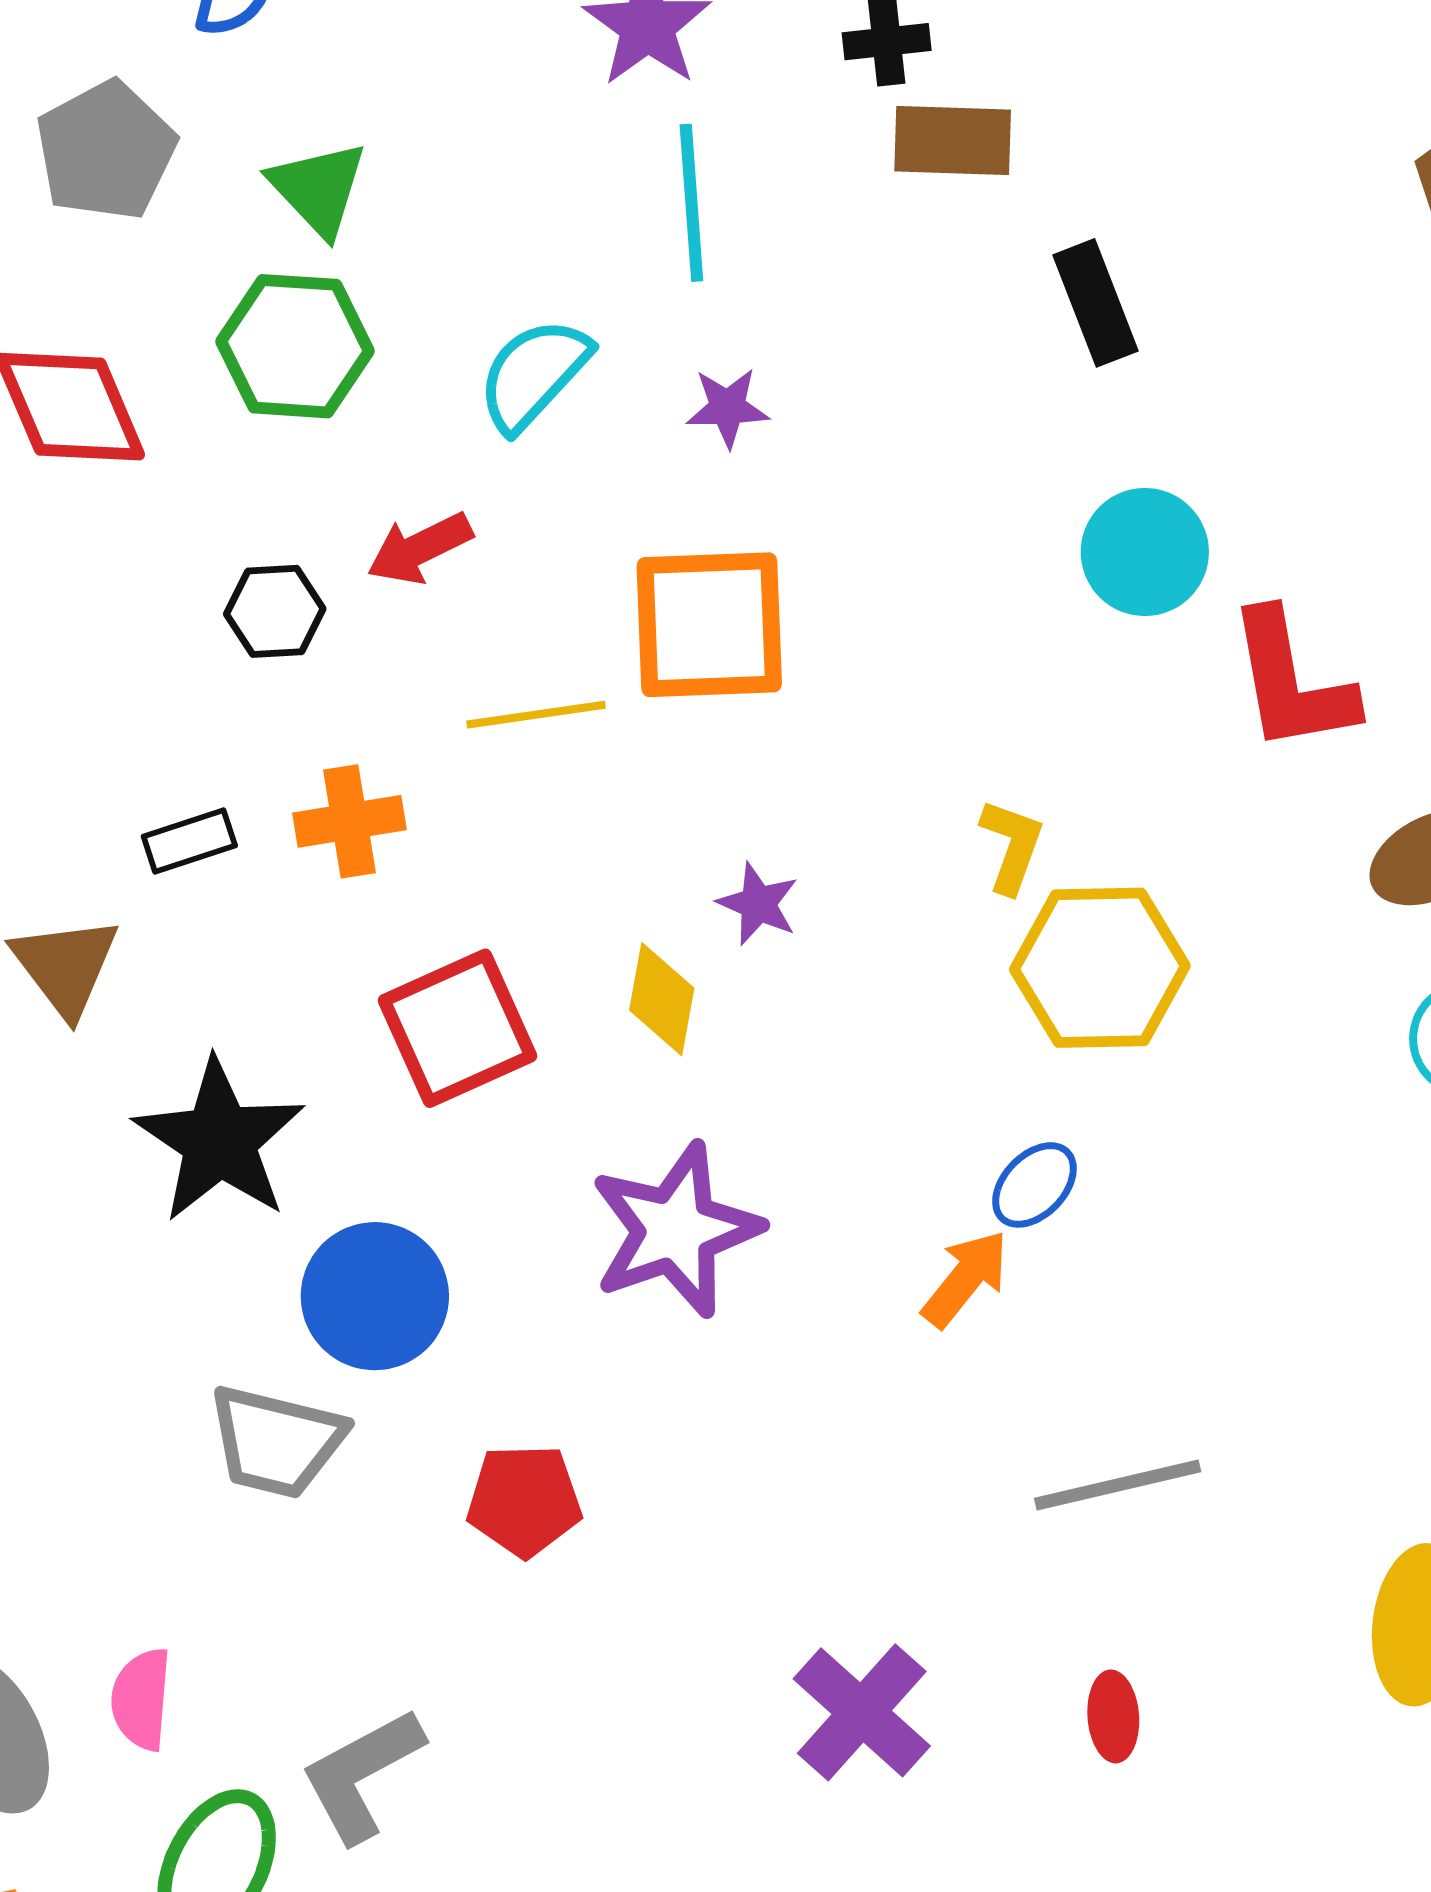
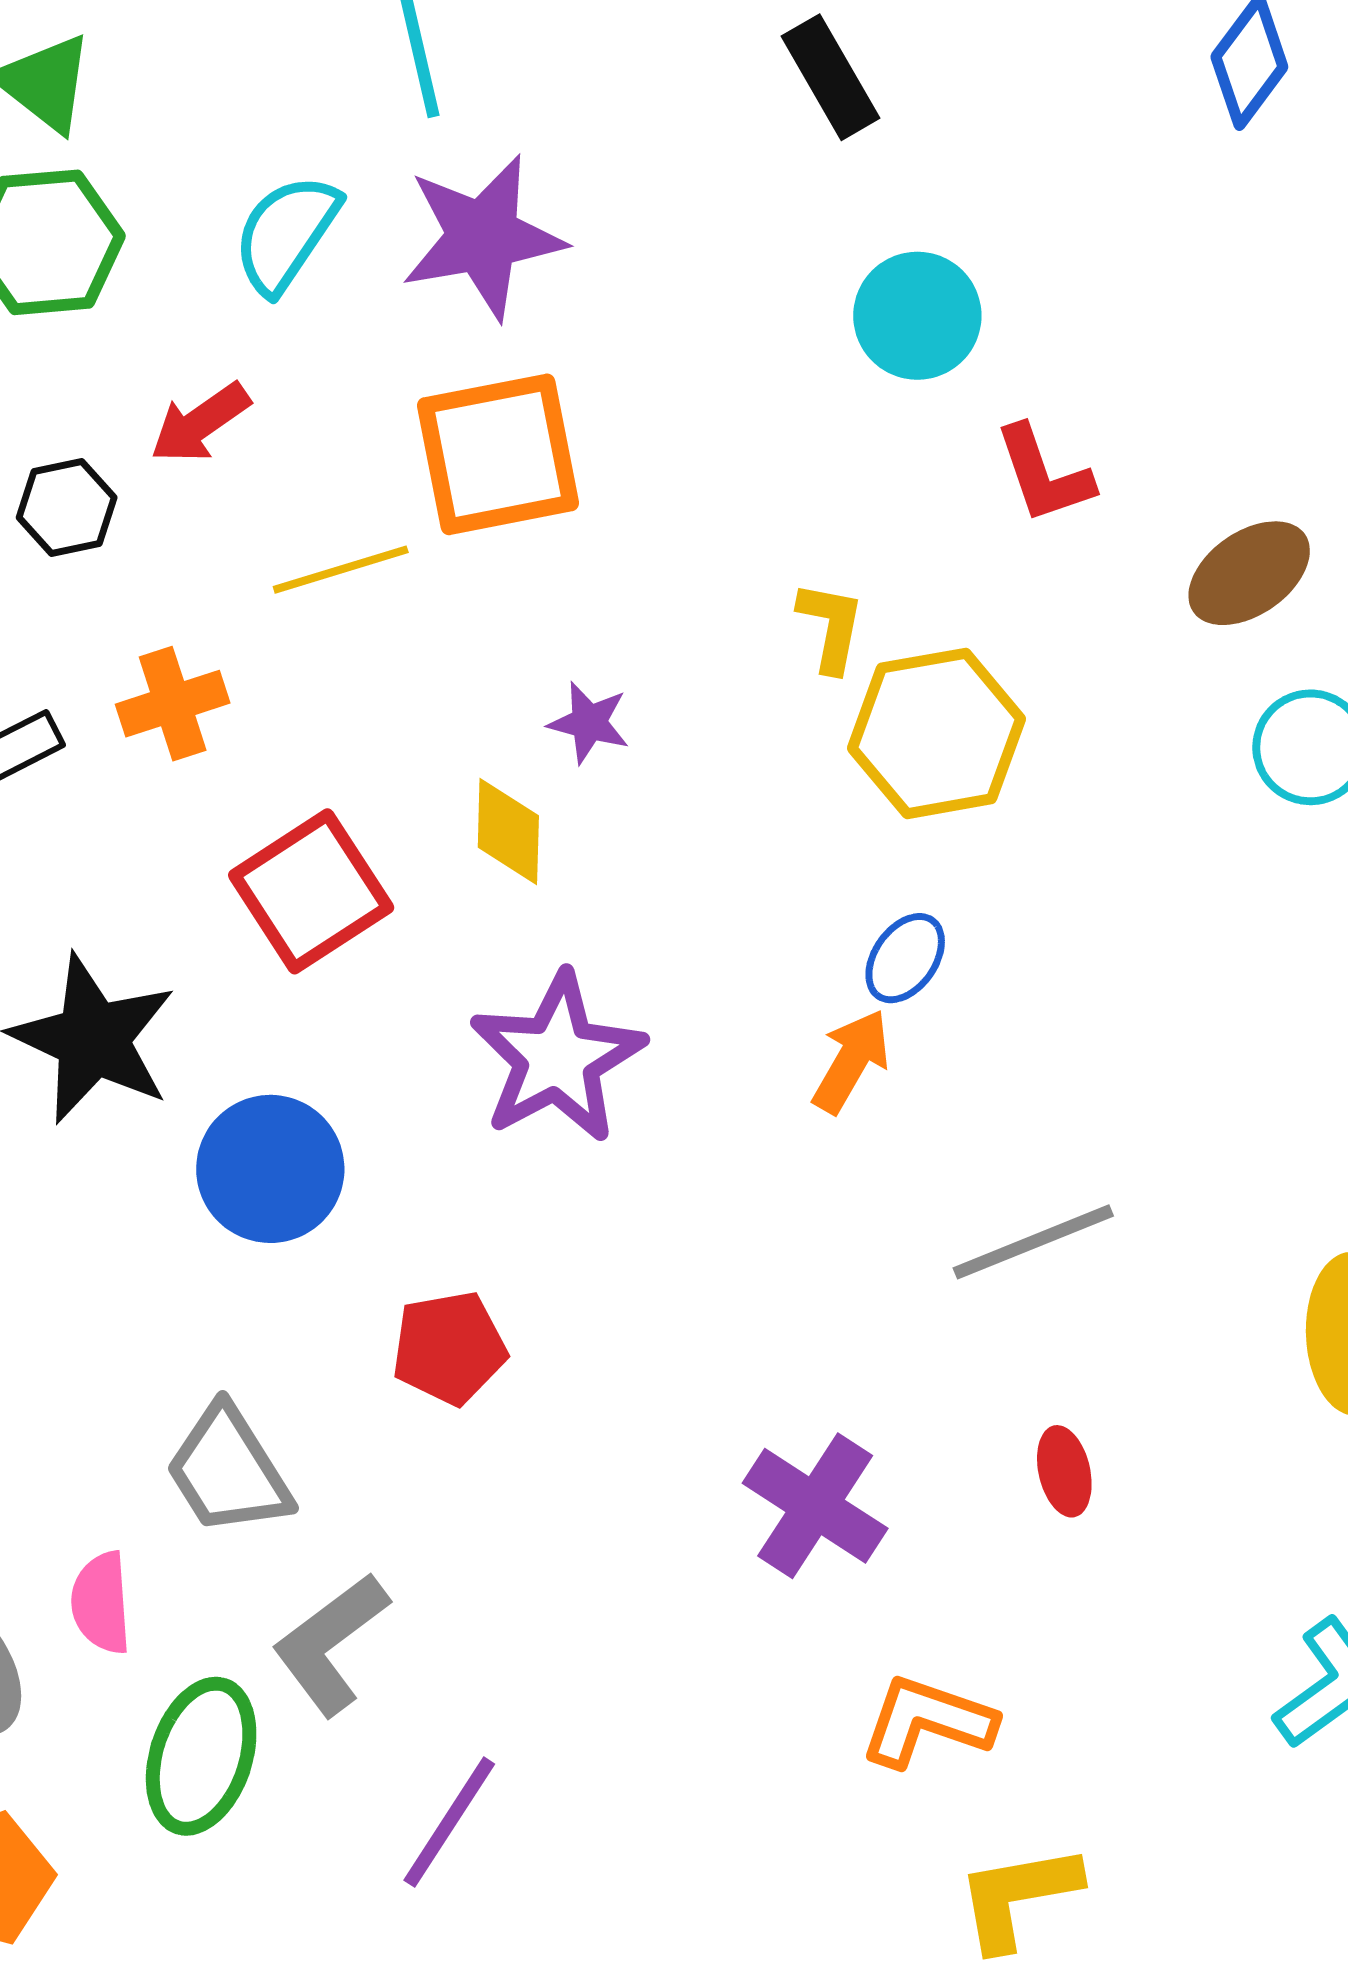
purple star: (727, 408) -> (483, 237), size x2.0
red L-shape: (1291, 682) -> (1044, 474), moved, size x0.7
gray trapezoid: (276, 1441) -> (228, 1471), moved, turned 53

